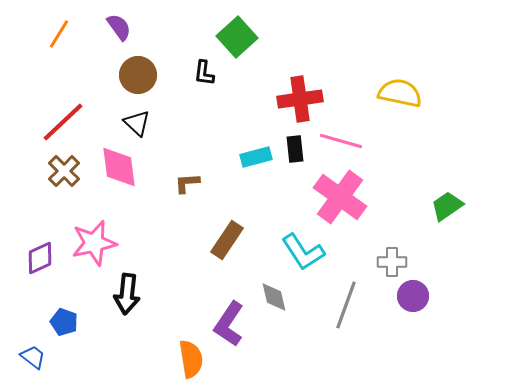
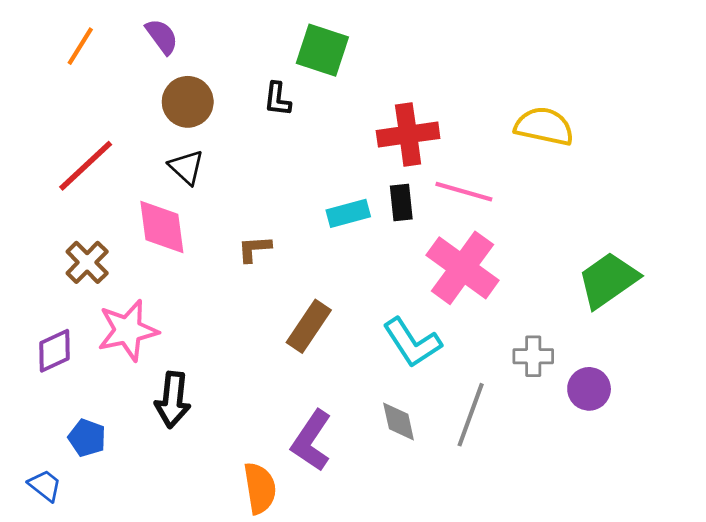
green square: (237, 37) -> (322, 50), turned -30
brown cross: (64, 171) -> (87, 262), moved
green trapezoid: (447, 206) -> (608, 280), size x1.4
purple circle: (413, 296) -> (589, 389), moved
gray diamond: (274, 297) -> (399, 422), moved

